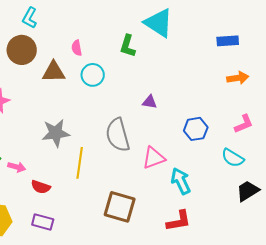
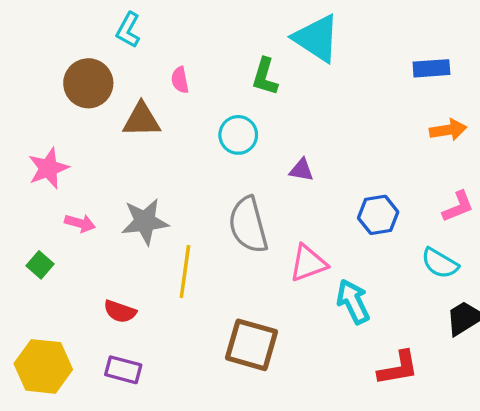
cyan L-shape: (30, 18) -> (128, 30), moved
cyan circle: (93, 75) -> (238, 135), moved
pink arrow: (17, 167) -> (80, 223), moved
red L-shape: (179, 221) -> (398, 368), moved

